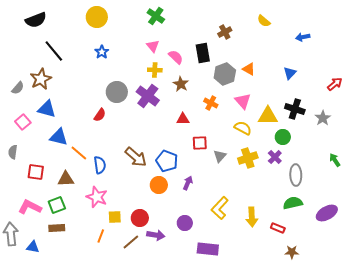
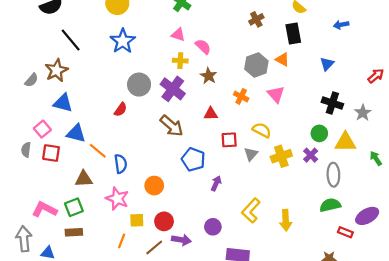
pink triangle: (153, 46) -> (178, 35), turned -32
blue star: (102, 52) -> (123, 41), size x1.6
black rectangle: (203, 53) -> (293, 33), moved
yellow triangle: (268, 116) -> (345, 142), moved
pink square: (23, 122) -> (42, 129), moved
yellow semicircle: (243, 128) -> (262, 130), moved
brown arrow: (136, 157) -> (172, 126), moved
red square: (36, 172) -> (51, 153), moved
orange circle: (159, 185) -> (154, 186), moved
red rectangle: (278, 228) -> (345, 232), moved

